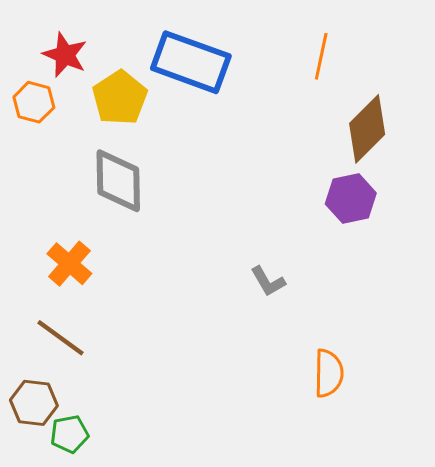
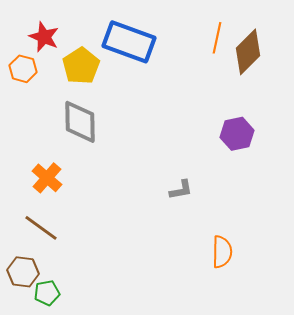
brown diamond: (367, 129) -> (248, 52), moved
gray L-shape: (268, 281) -> (181, 190), turned -70

